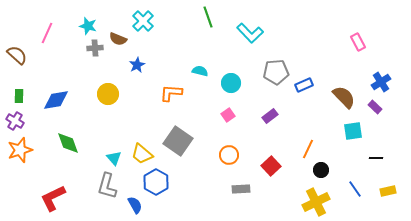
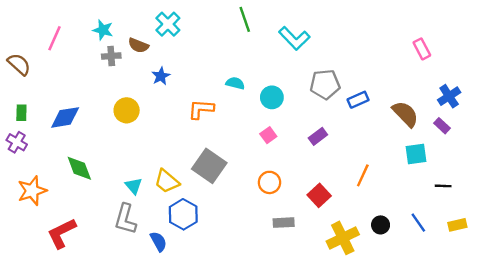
orange star: (20, 150) -> (32, 191), moved
black circle: (321, 170) -> (381, 225), moved
yellow cross: (316, 202) -> (343, 238), moved

